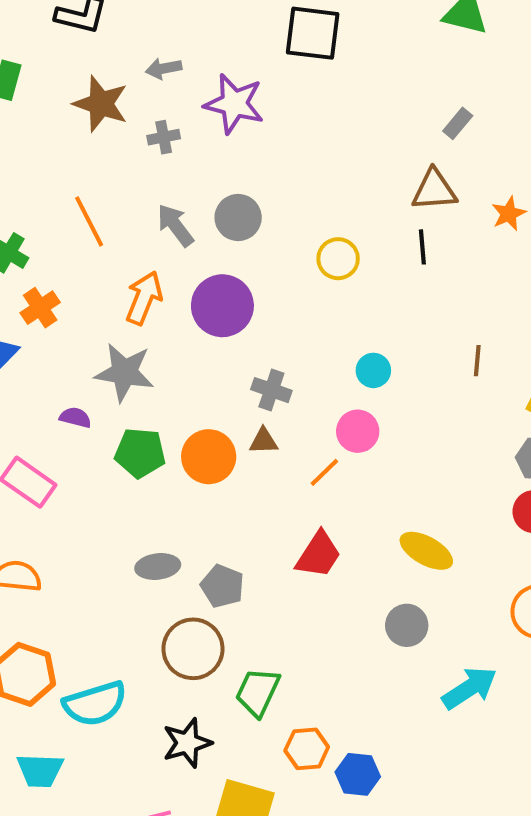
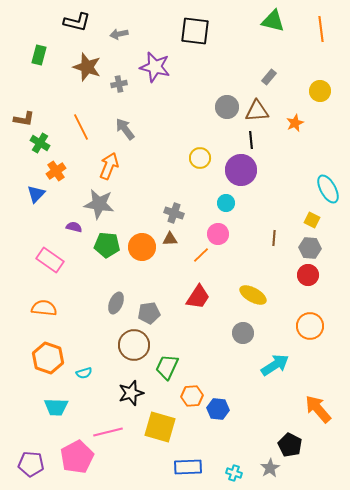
gray arrow: (164, 68) -> (119, 34), moved
gray circle: (238, 217) -> (227, 107), moved
yellow circle: (338, 259) -> (200, 158), moved
purple circle: (222, 306) -> (241, 170), moved
brown line: (477, 361) -> (274, 238), moved
gray ellipse: (158, 567) -> (116, 303), turned -60
gray pentagon: (222, 586) -> (149, 313), turned -30
cyan semicircle: (95, 704) -> (84, 373), size x0.5

